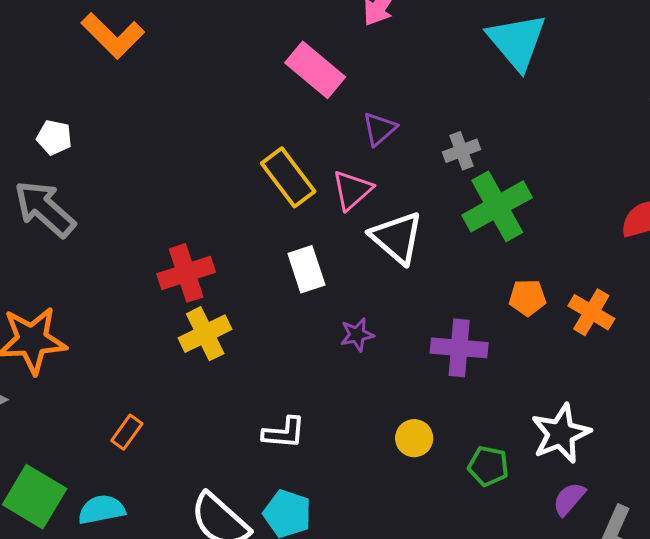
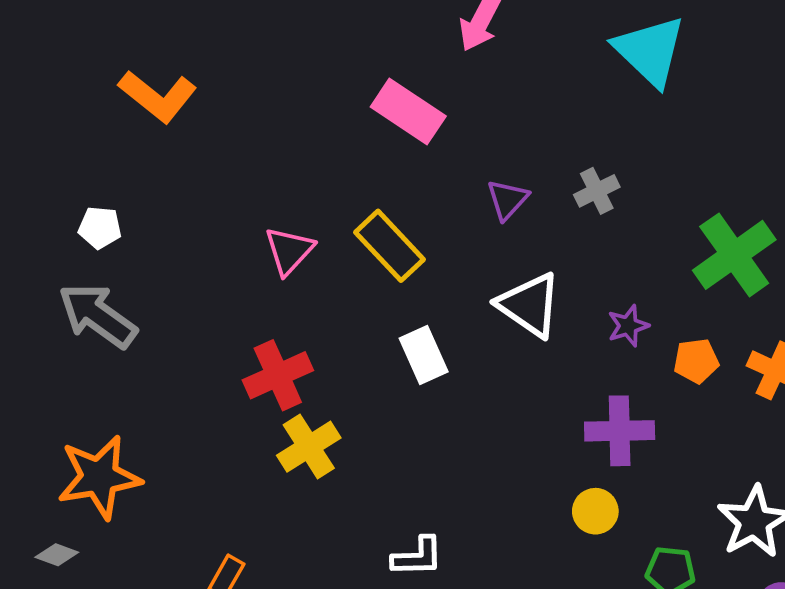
purple triangle: (380, 129) -> (507, 200), moved
pink triangle: (352, 190) -> (289, 251), moved
green cross: (497, 206) -> (734, 255), moved
purple star: (357, 335) -> (628, 326), moved
yellow circle: (414, 438) -> (595, 511), moved

